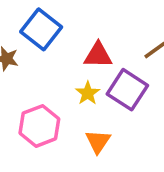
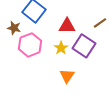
pink hexagon: (39, 126) -> (30, 45), moved

